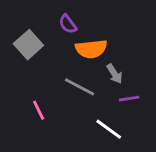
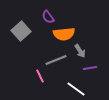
gray line: (80, 87) -> (56, 60), turned -50
pink line: (39, 110) -> (40, 76), moved

